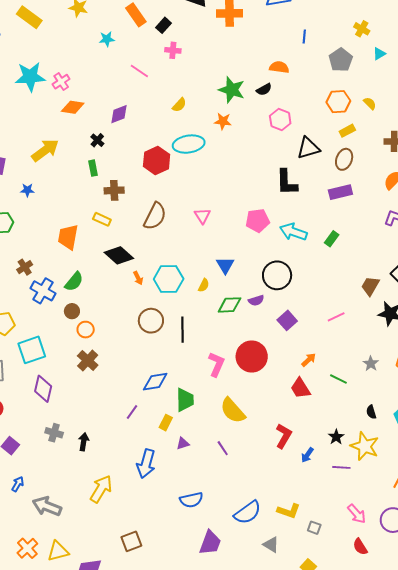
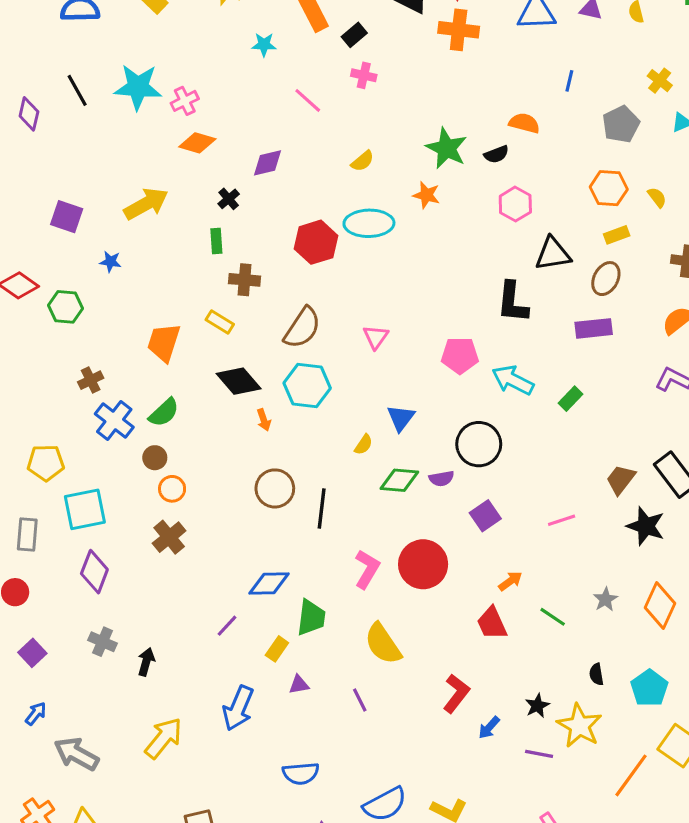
cyan hexagon: (169, 279) -> (307, 386), moved

